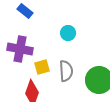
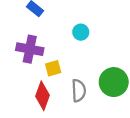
gray semicircle: (66, 71) -> (79, 91), moved

